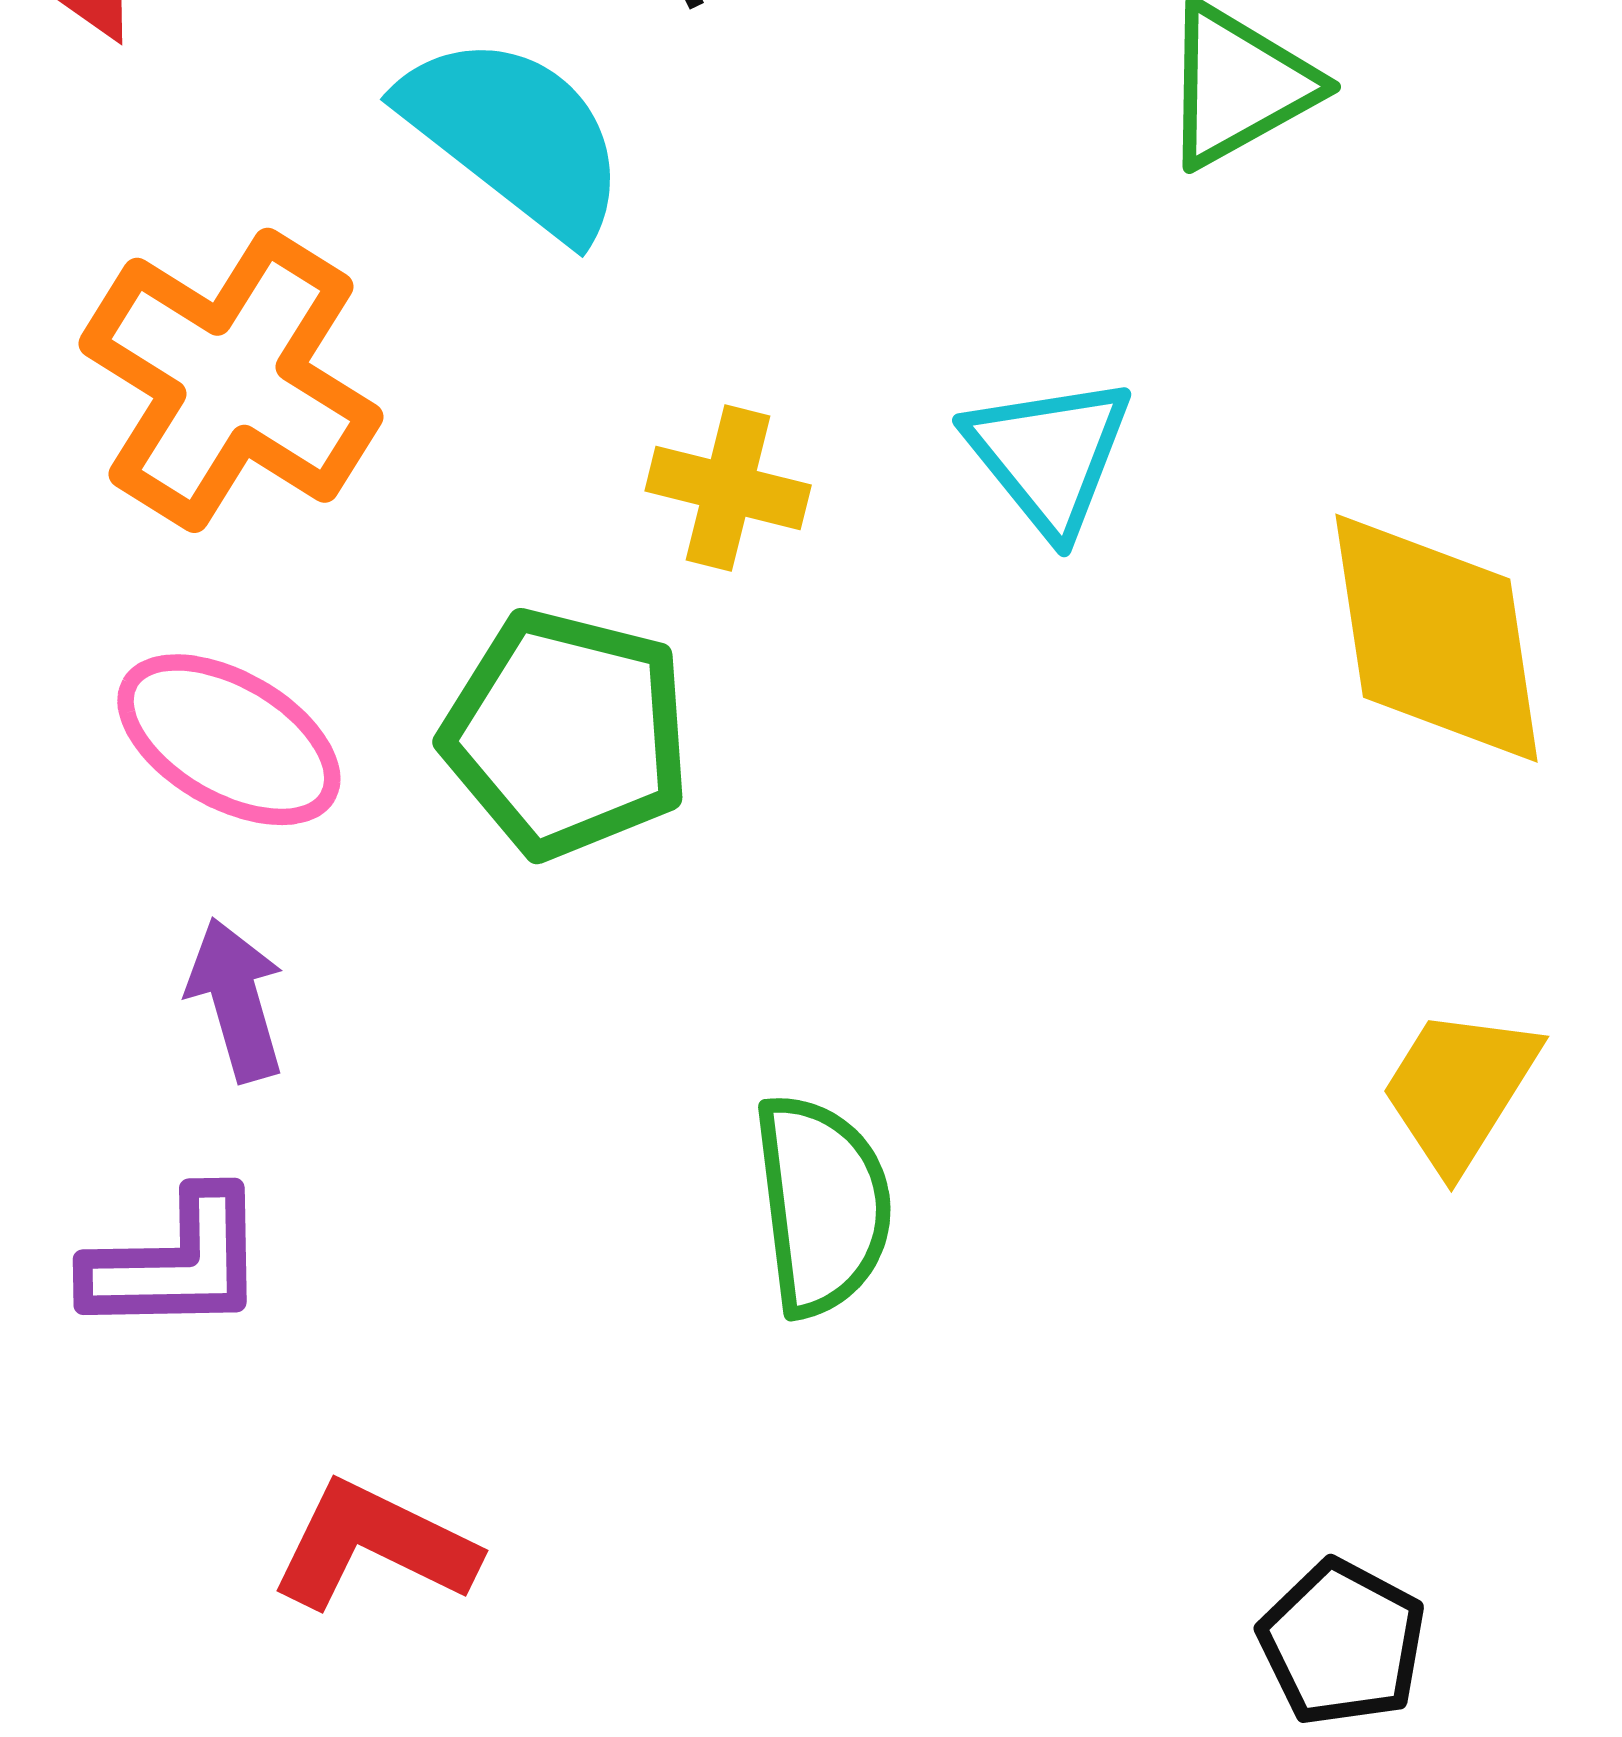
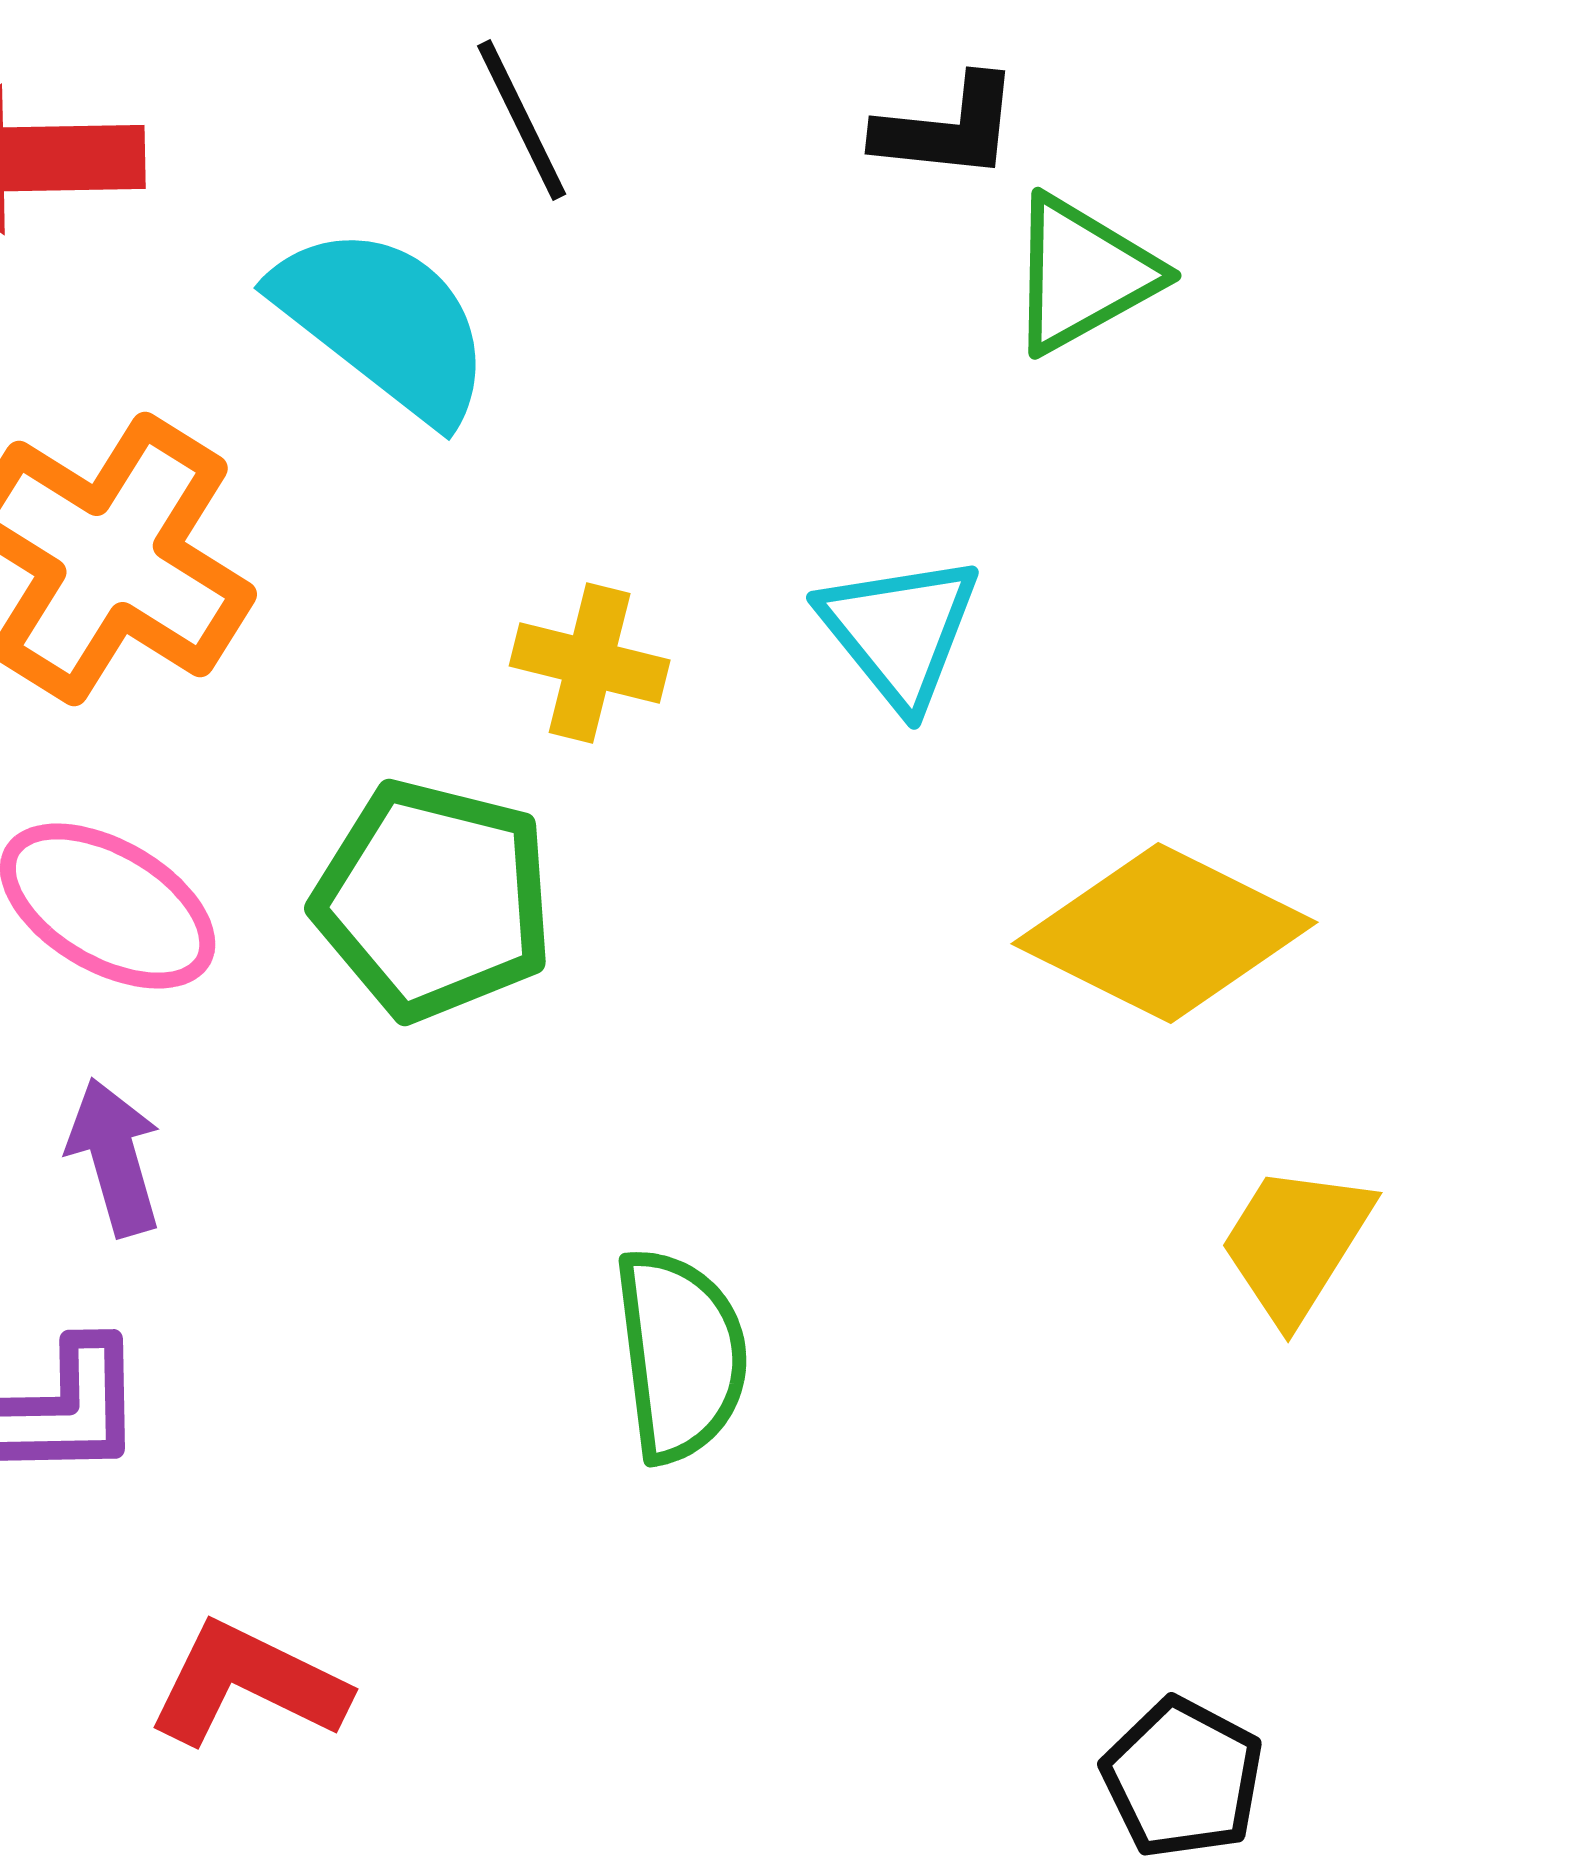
yellow diamond: (1437, 638) -> (1165, 933), moved, turned -55

